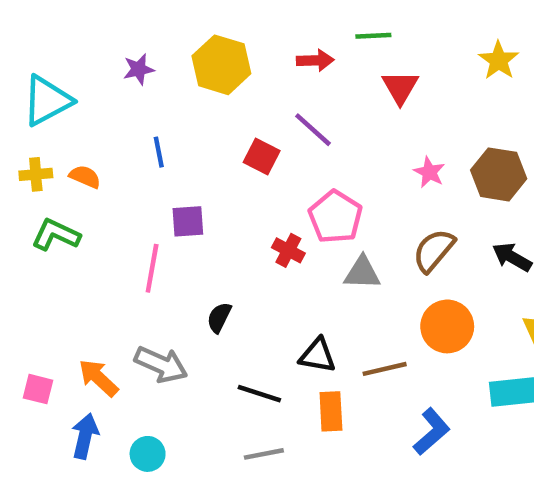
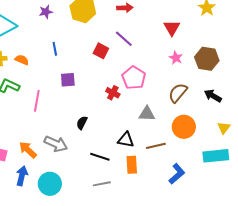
red triangle: (400, 87) -> (172, 28), moved
pink line: (152, 268) -> (37, 101), moved
gray triangle: (362, 273) -> (147, 114), moved
cyan circle: (148, 454) -> (50, 184), size x1.5

